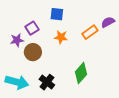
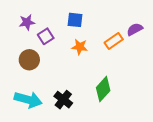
purple star: (17, 40) -> (27, 22), moved
brown circle: (33, 52) -> (29, 60), moved

